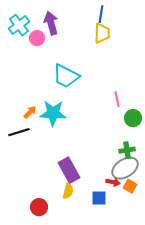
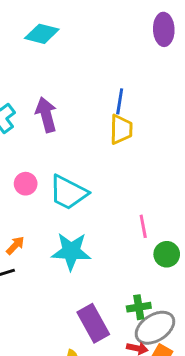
pink circle: (37, 38) -> (26, 184), moved
cyan star: (53, 113) -> (71, 251), moved
green cross: (127, 150) -> (139, 307), moved
purple rectangle: (69, 170) -> (93, 323), moved

